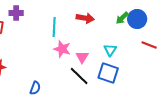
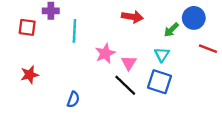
green arrow: (122, 18) -> (171, 30), moved
cyan line: (54, 27) -> (74, 31), moved
pink star: (62, 49) -> (105, 53), turned 30

